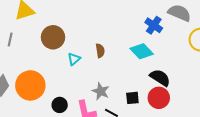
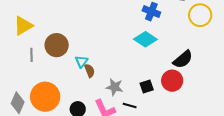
gray line: (10, 40) -> (31, 55), moved
brown semicircle: (100, 51) -> (90, 71), moved
black semicircle: (160, 78) -> (183, 59), moved, turned 120

